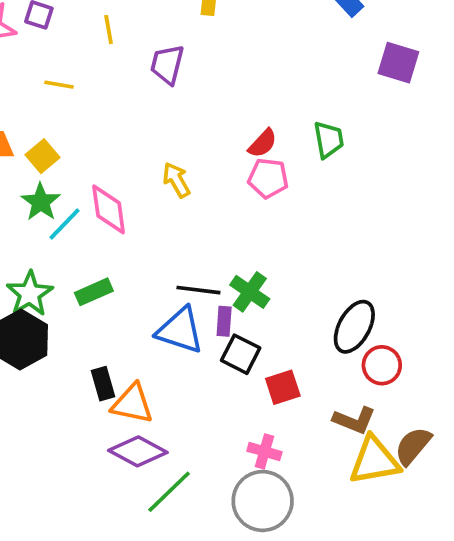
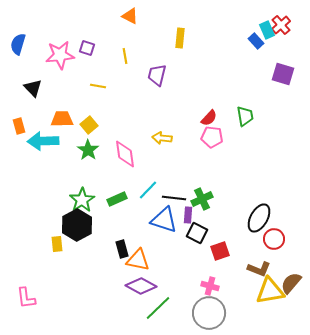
yellow arrow: (176, 180) -> (162, 138), turned -54
cyan line: (65, 224) -> (148, 190), moved
green cross: (250, 292) -> (202, 199), turned 30

